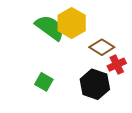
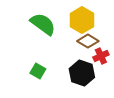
yellow hexagon: (72, 23) -> (82, 20), moved

